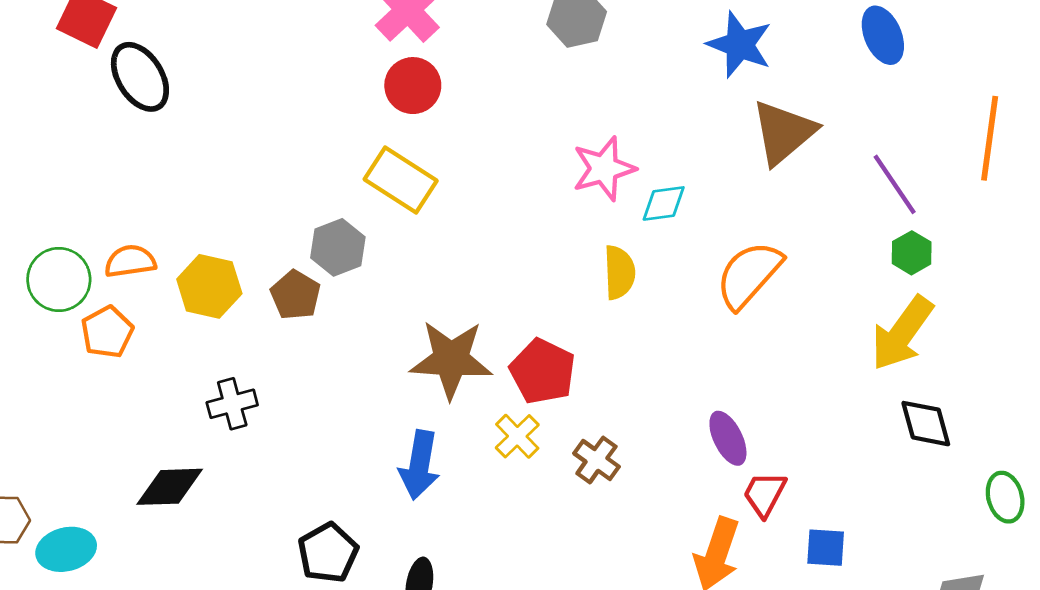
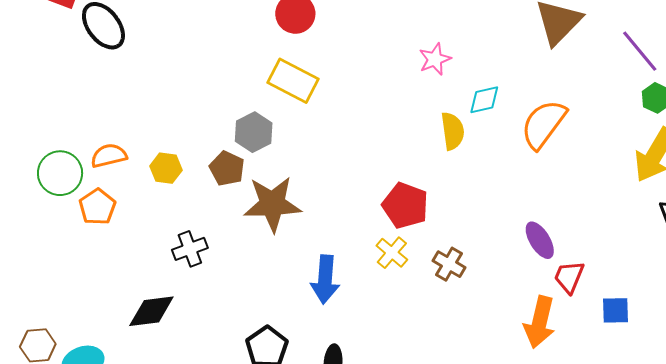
pink star: (604, 169) -> (435, 59), size x0.7
cyan diamond: (664, 203) -> (484, 100), moved
yellow hexagon: (209, 286) -> (166, 168), size x0.7
brown star: (451, 359) -> (272, 204), moved

